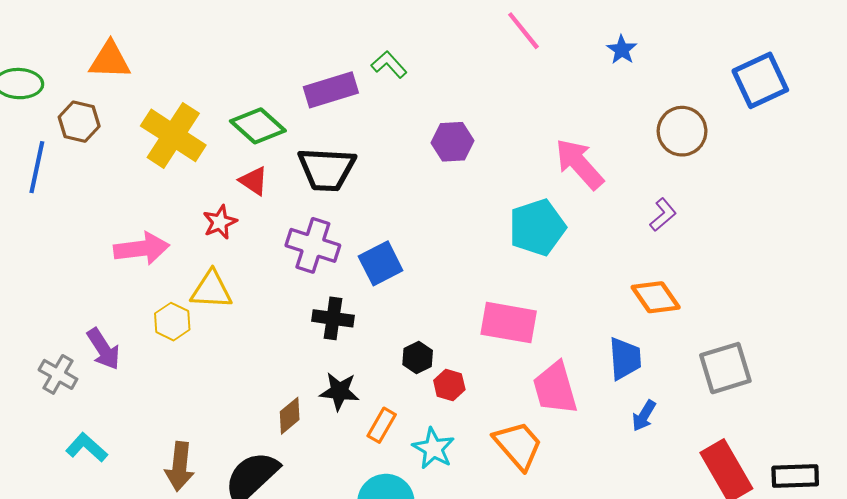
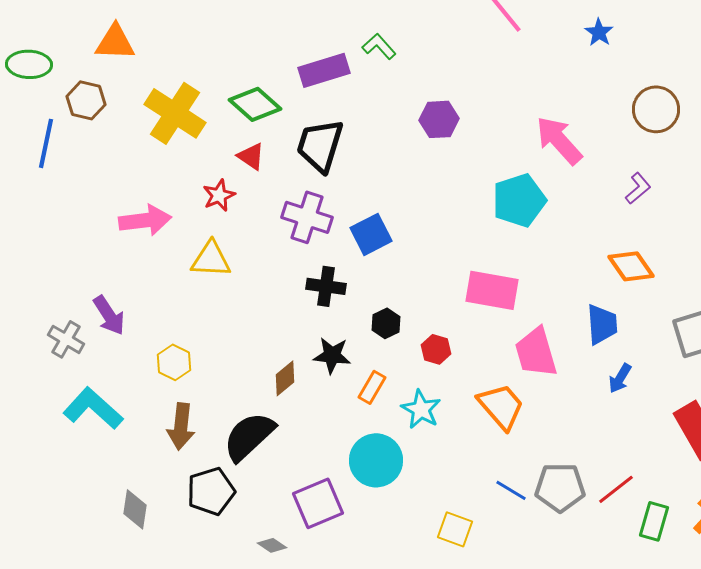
black trapezoid: (327, 169) -> (320, 145), turned 104
yellow hexagon: (172, 322) -> (174, 362), moved
black hexagon: (418, 358) -> (386, 323), moved
cyan L-shape: (87, 447) -> (93, 408), size x1.5

